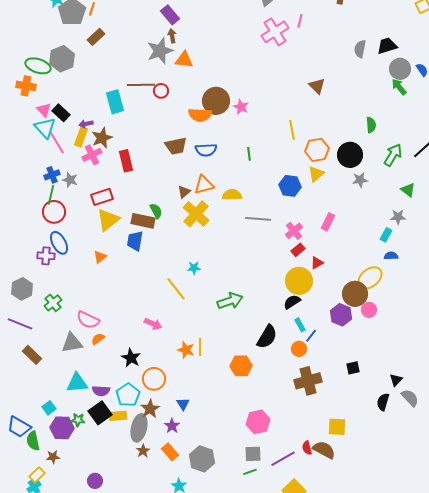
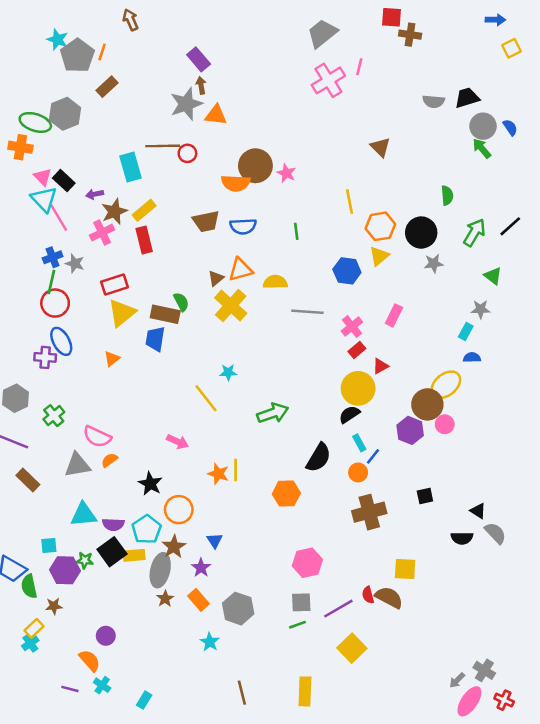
gray semicircle: (360, 49) -> (434, 101), turned -96
yellow rectangle: (81, 137) -> (144, 210), moved, turned 30
black triangle: (396, 380) -> (478, 511), turned -40
black semicircle: (383, 402) -> (462, 538), turned -108
cyan square: (49, 408) -> (49, 545), turned 32

